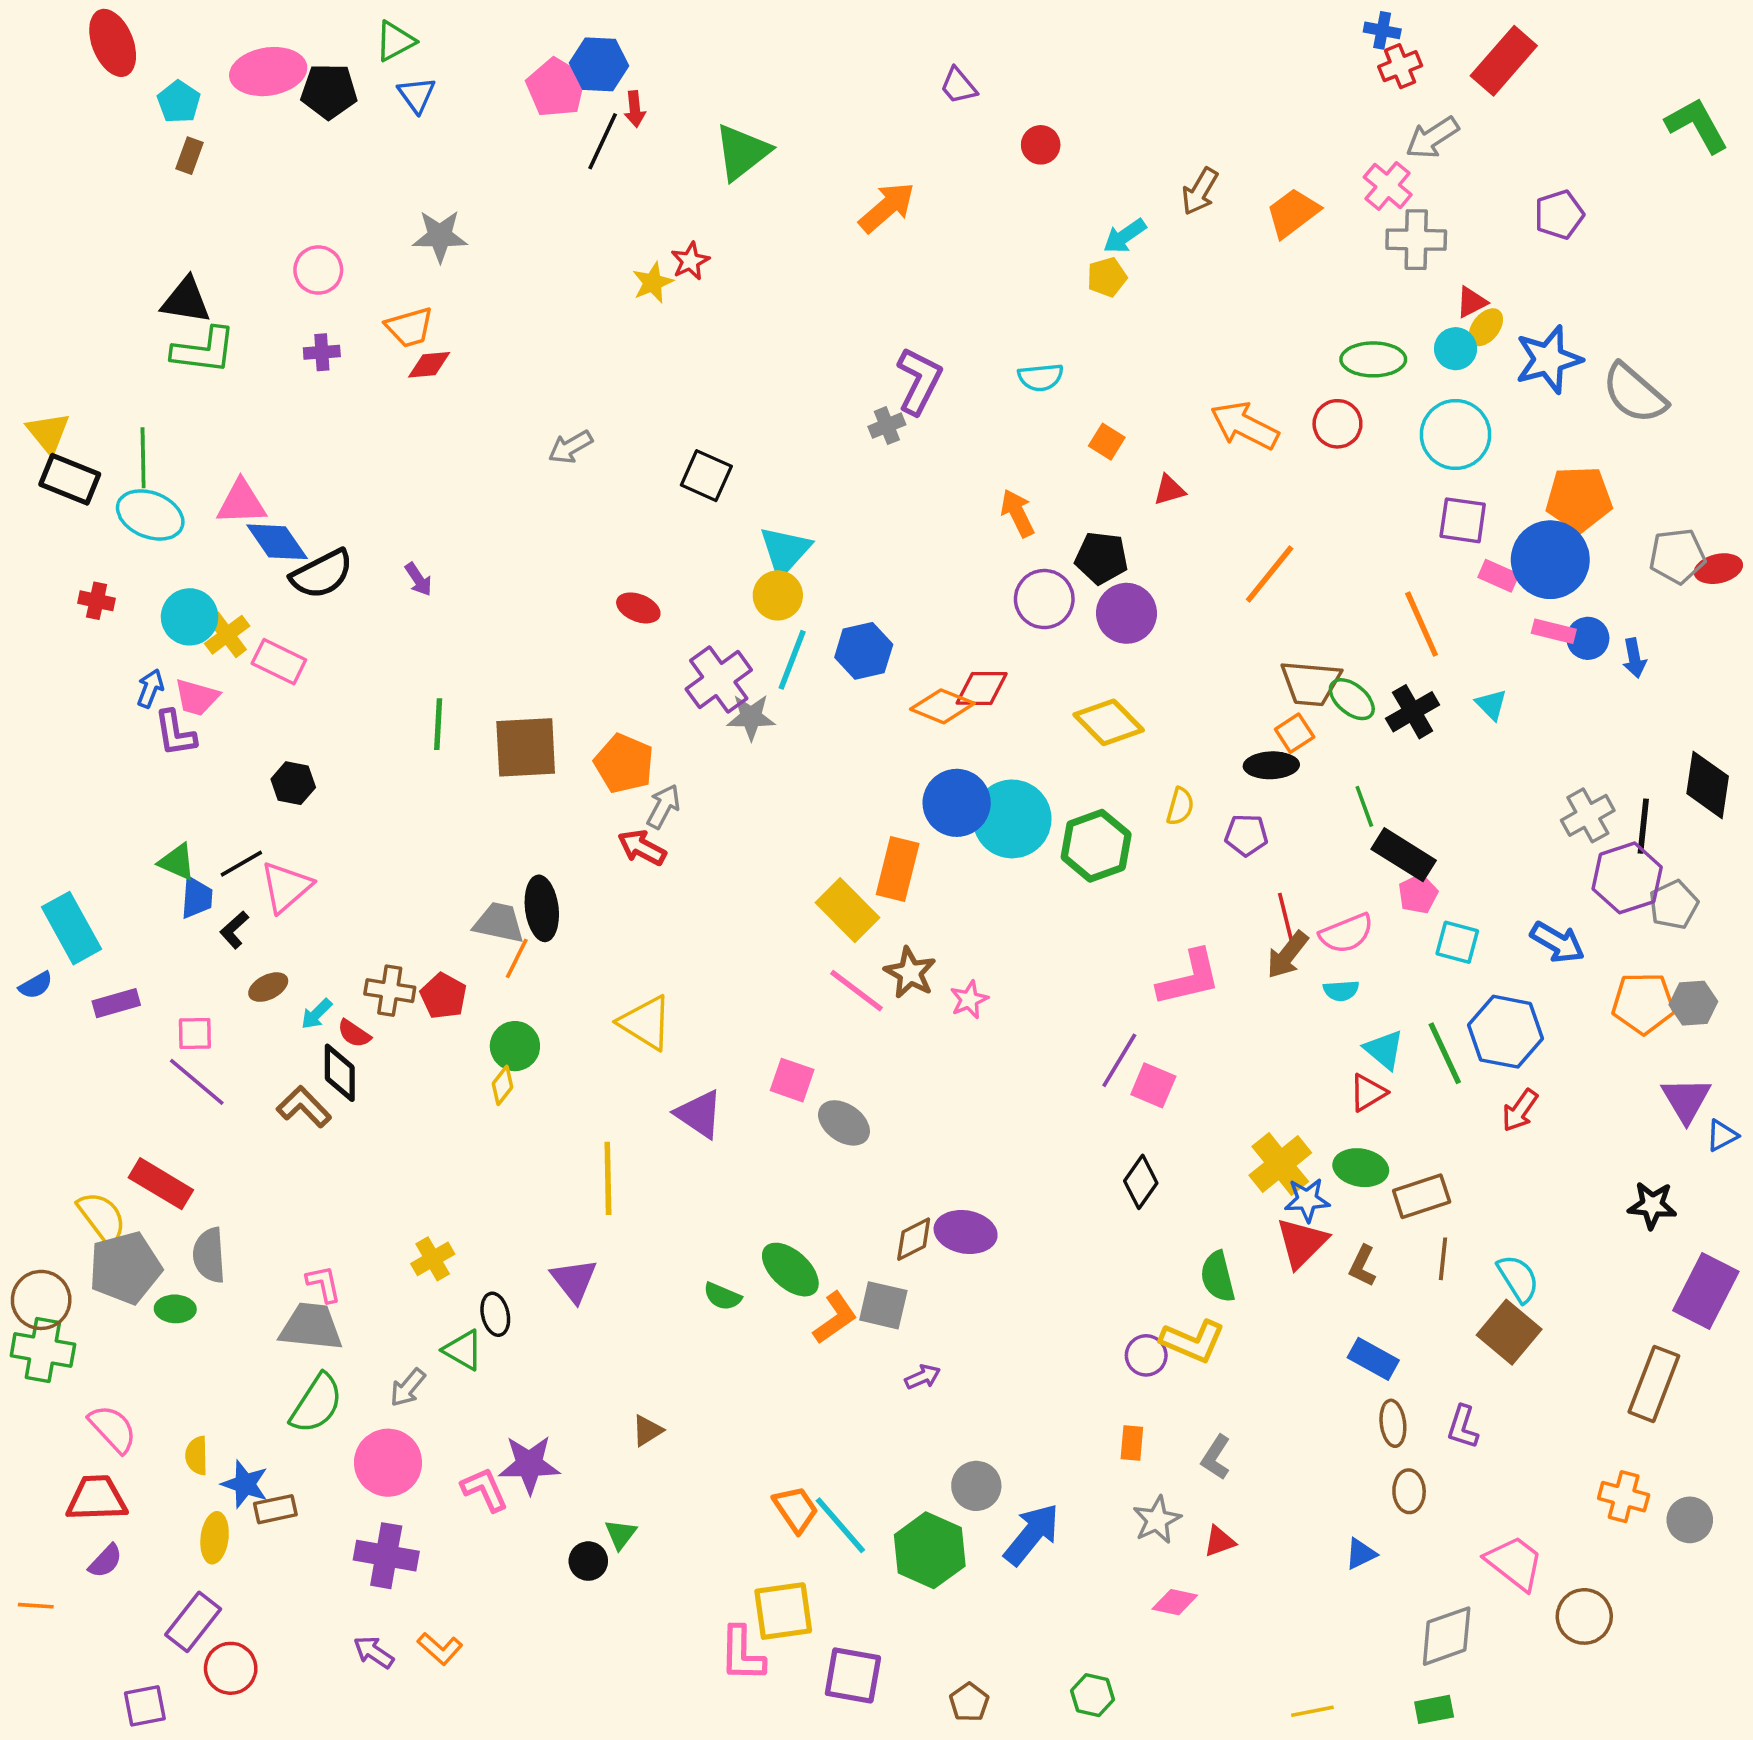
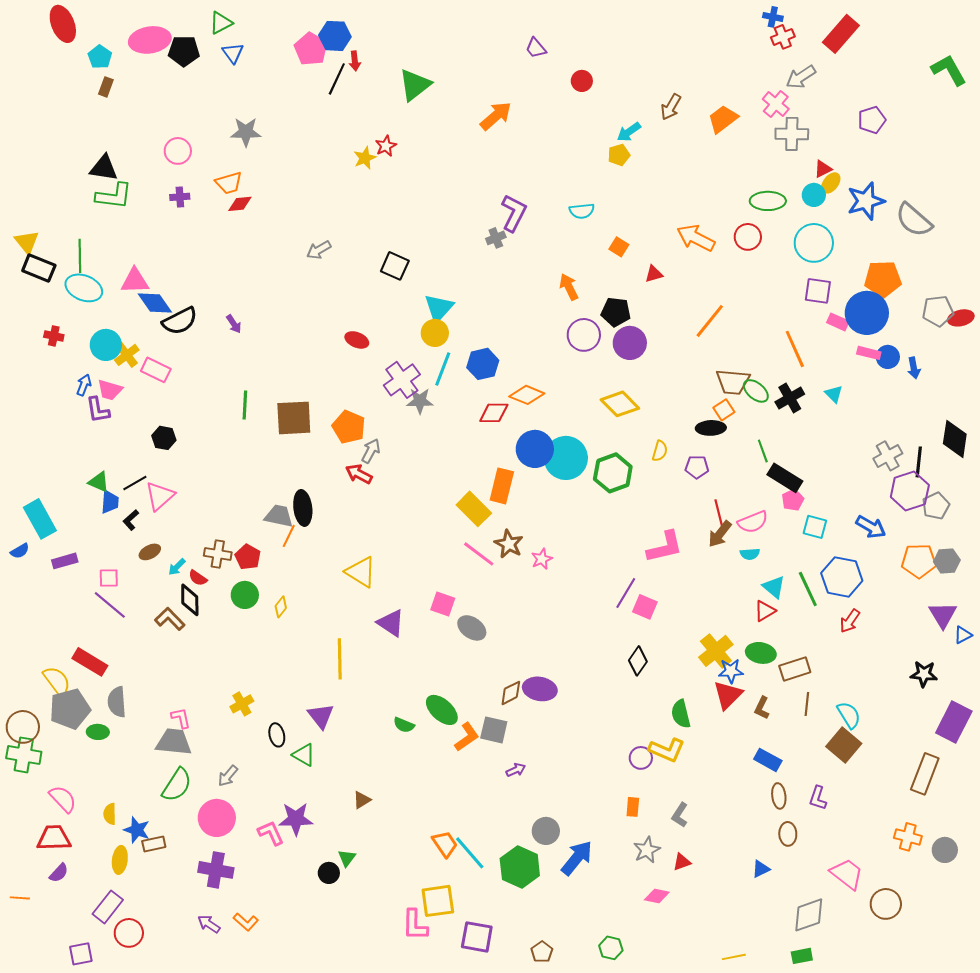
red diamond: (982, 688) -> (494, 413), moved
green circle: (515, 1046) -> (245, 595), moved
green triangle: (463, 1350) -> (304, 755), moved

